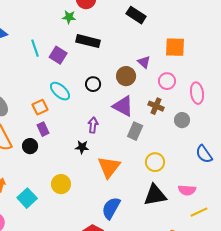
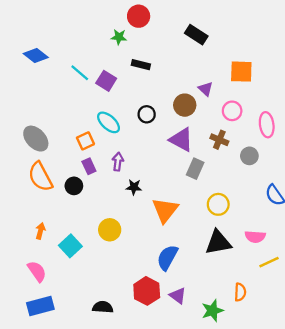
black rectangle: (88, 41) -> (141, 65), size x0.7
cyan line: (35, 48) -> (80, 73), turned -30
purple arrow: (93, 125) -> (118, 162), moved

